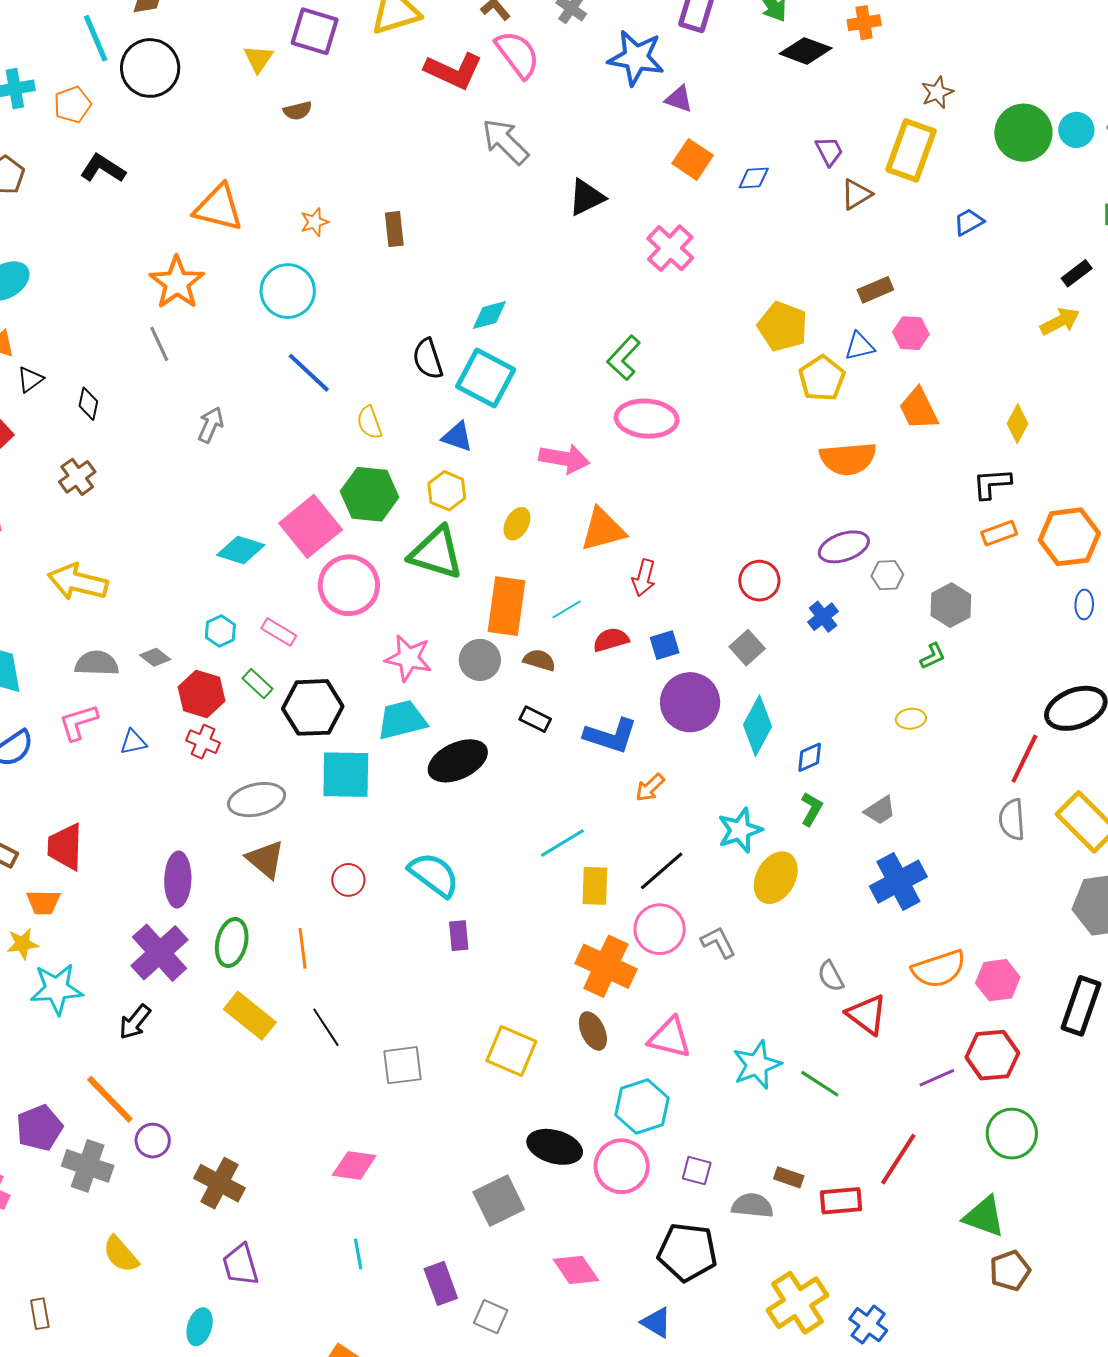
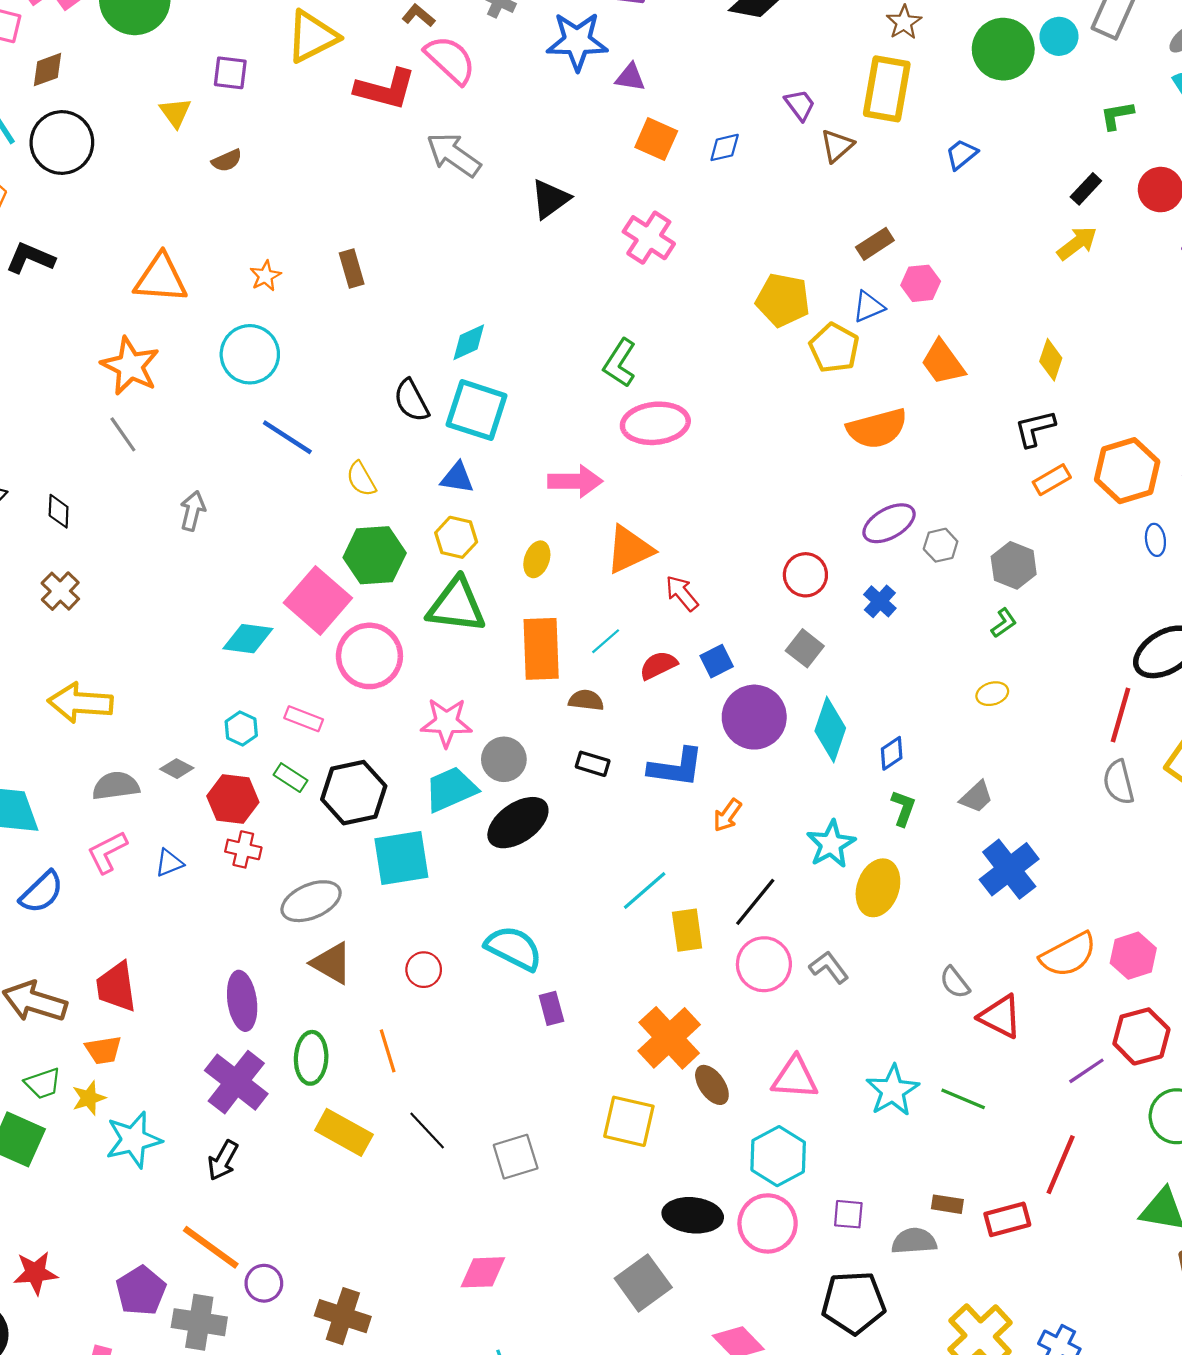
purple square: (315, 31) -> (230, 73), size x0.7
red arrow: (644, 578) -> (682, 593), turned 135
gray circle: (480, 660) -> (504, 759), moved
orange cross: (606, 966) -> (669, 1038), moved, turned 32

